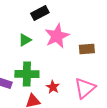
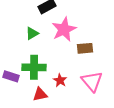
brown rectangle: (87, 49) -> (85, 48), moved
pink triangle: (85, 88) -> (92, 81), turned -30

